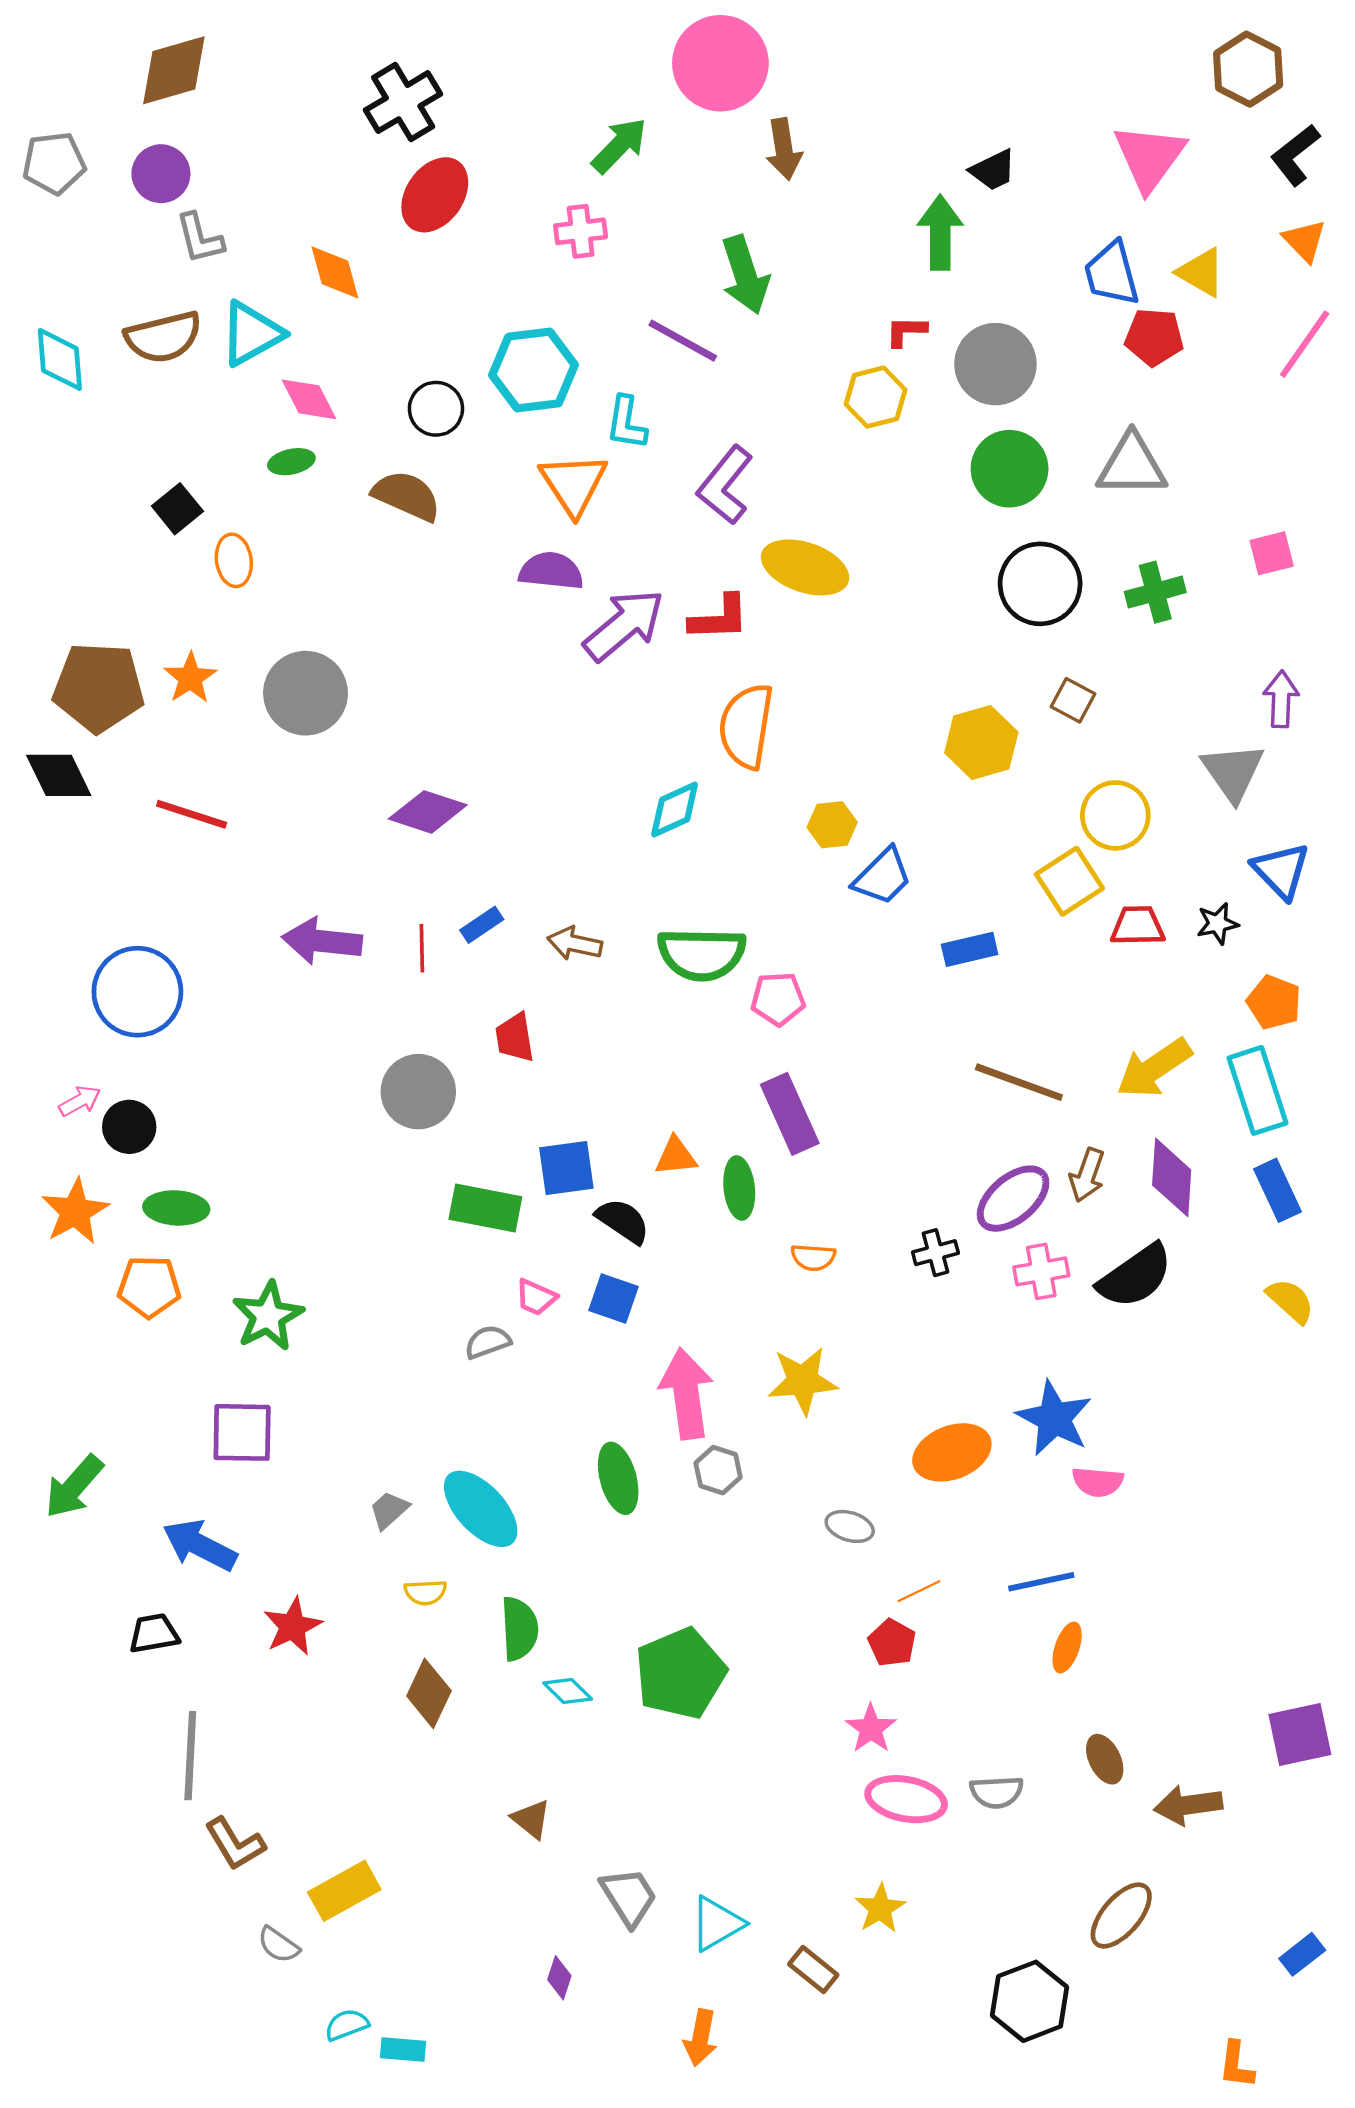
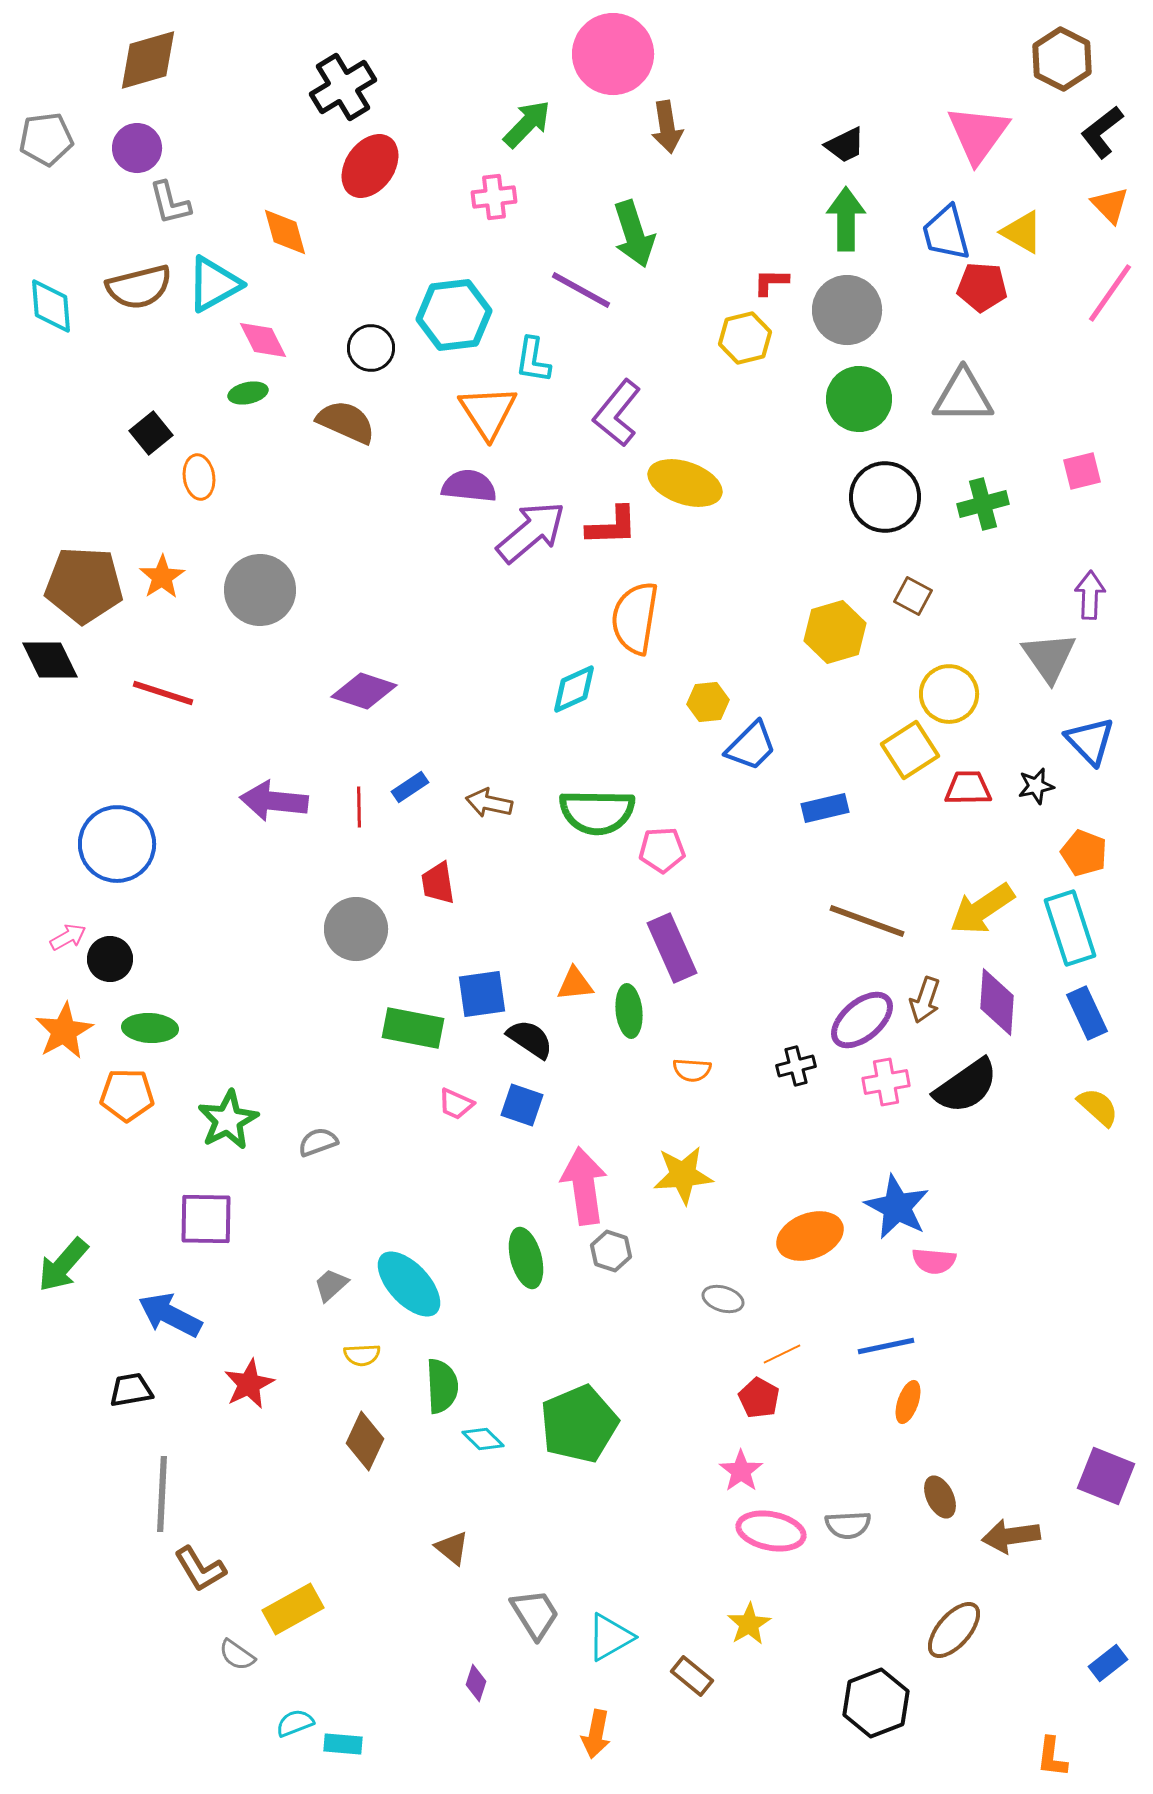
green arrow: (940, 232) -> (846, 219), moved
gray semicircle: (488, 1342) -> (318, 1142), moved
purple square: (1300, 1734) -> (1106, 1476), turned 34

